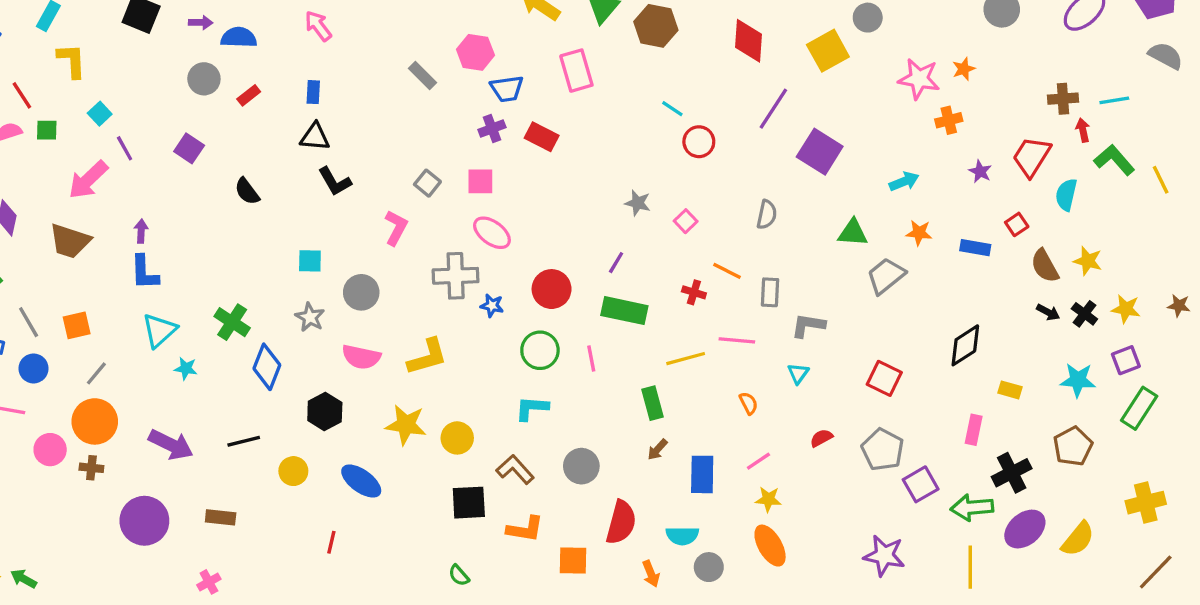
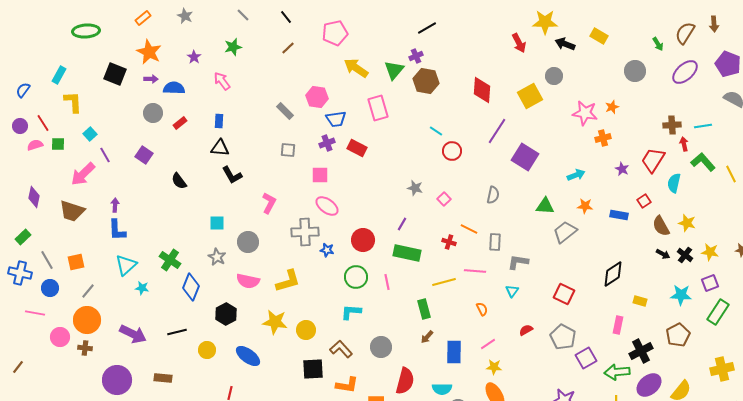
gray square: (427, 183) -> (288, 150), moved, turned -35

